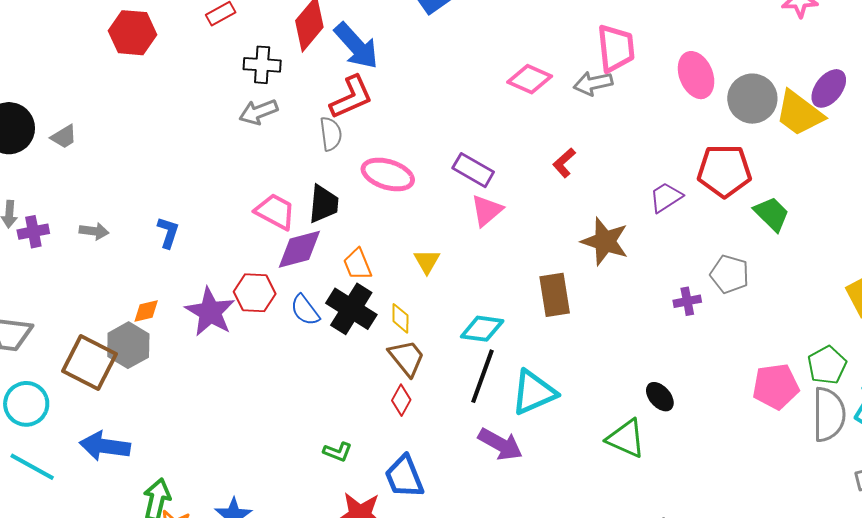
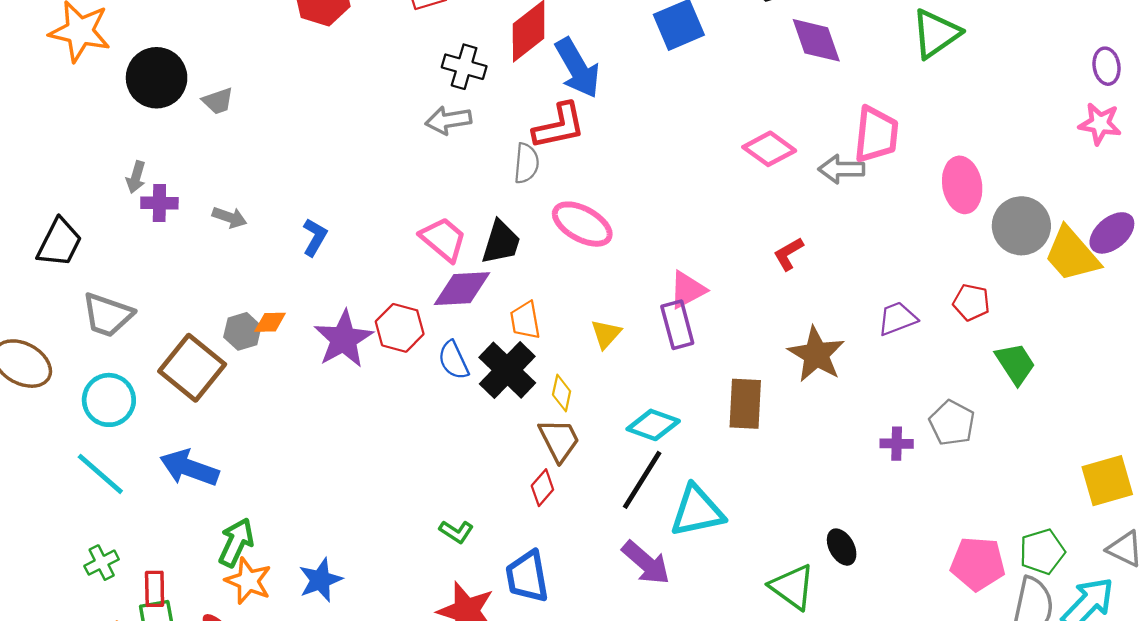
purple rectangle: (473, 170) -> (677, 325), moved, turned 33
red pentagon: (724, 171) -> (971, 302), size x0.6
gray hexagon: (128, 345) -> (242, 331), moved, size x0.7

